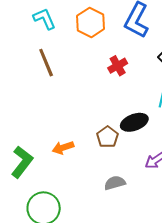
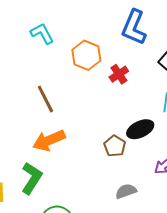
orange hexagon: (91, 22) -> (86, 55), moved
brown line: (46, 63) -> (45, 99), moved
orange arrow: (63, 148) -> (49, 140), moved, size x1.5

